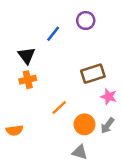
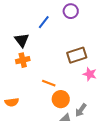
orange line: (59, 107) -> (49, 83), turned 64
orange circle: (85, 124) -> (61, 99), moved
gray arrow: (107, 126) -> (81, 110), moved

